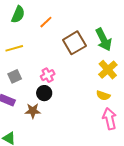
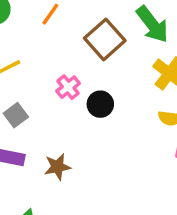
pink cross: (48, 75) -> (68, 87), moved
black circle: (44, 93) -> (100, 104), moved

